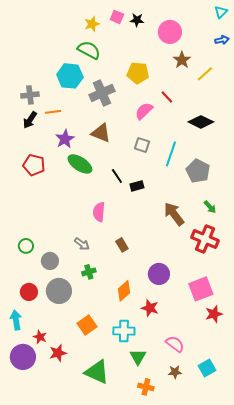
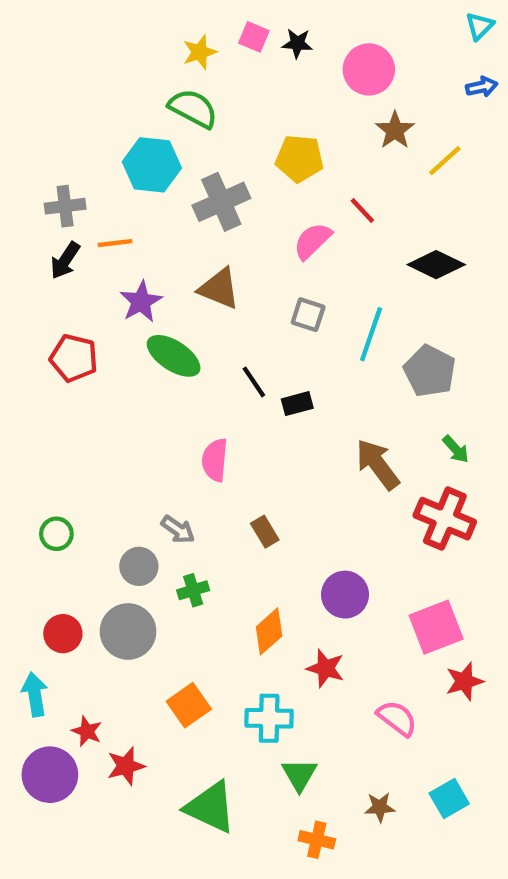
gray circle: (50, 261) -> (139, 566), moved
pink semicircle: (175, 344) -> (397, 718), moved

